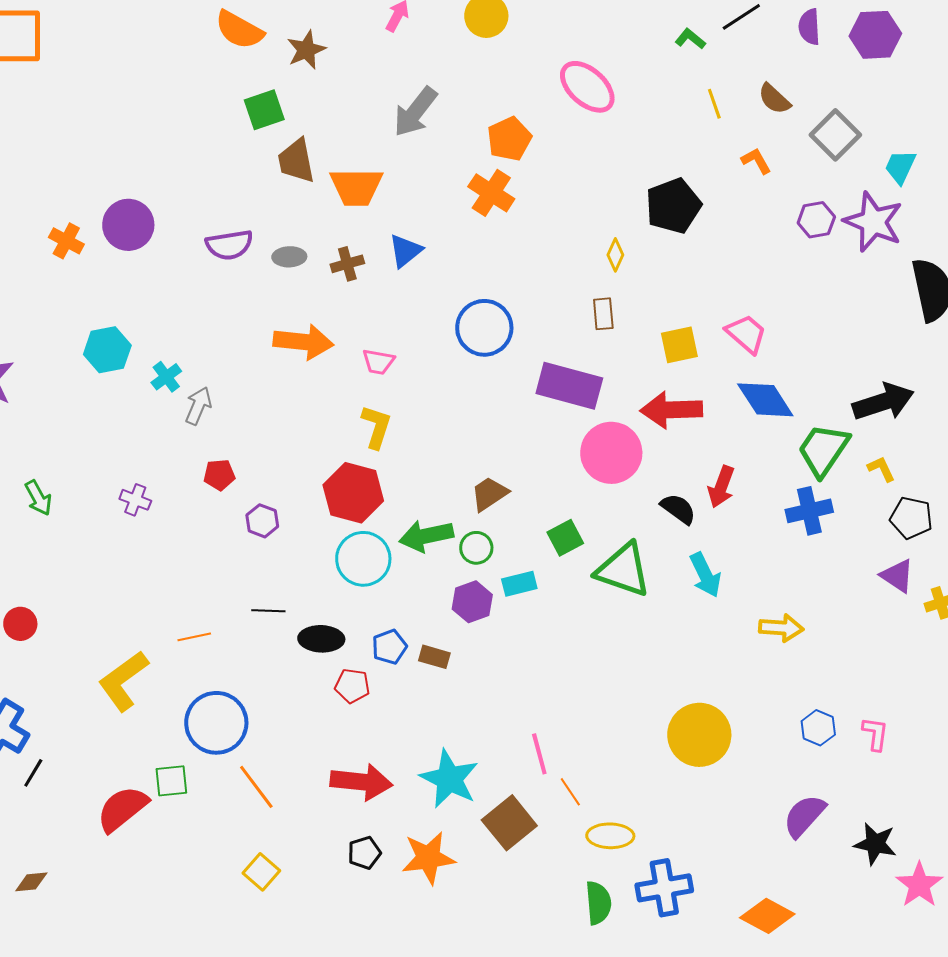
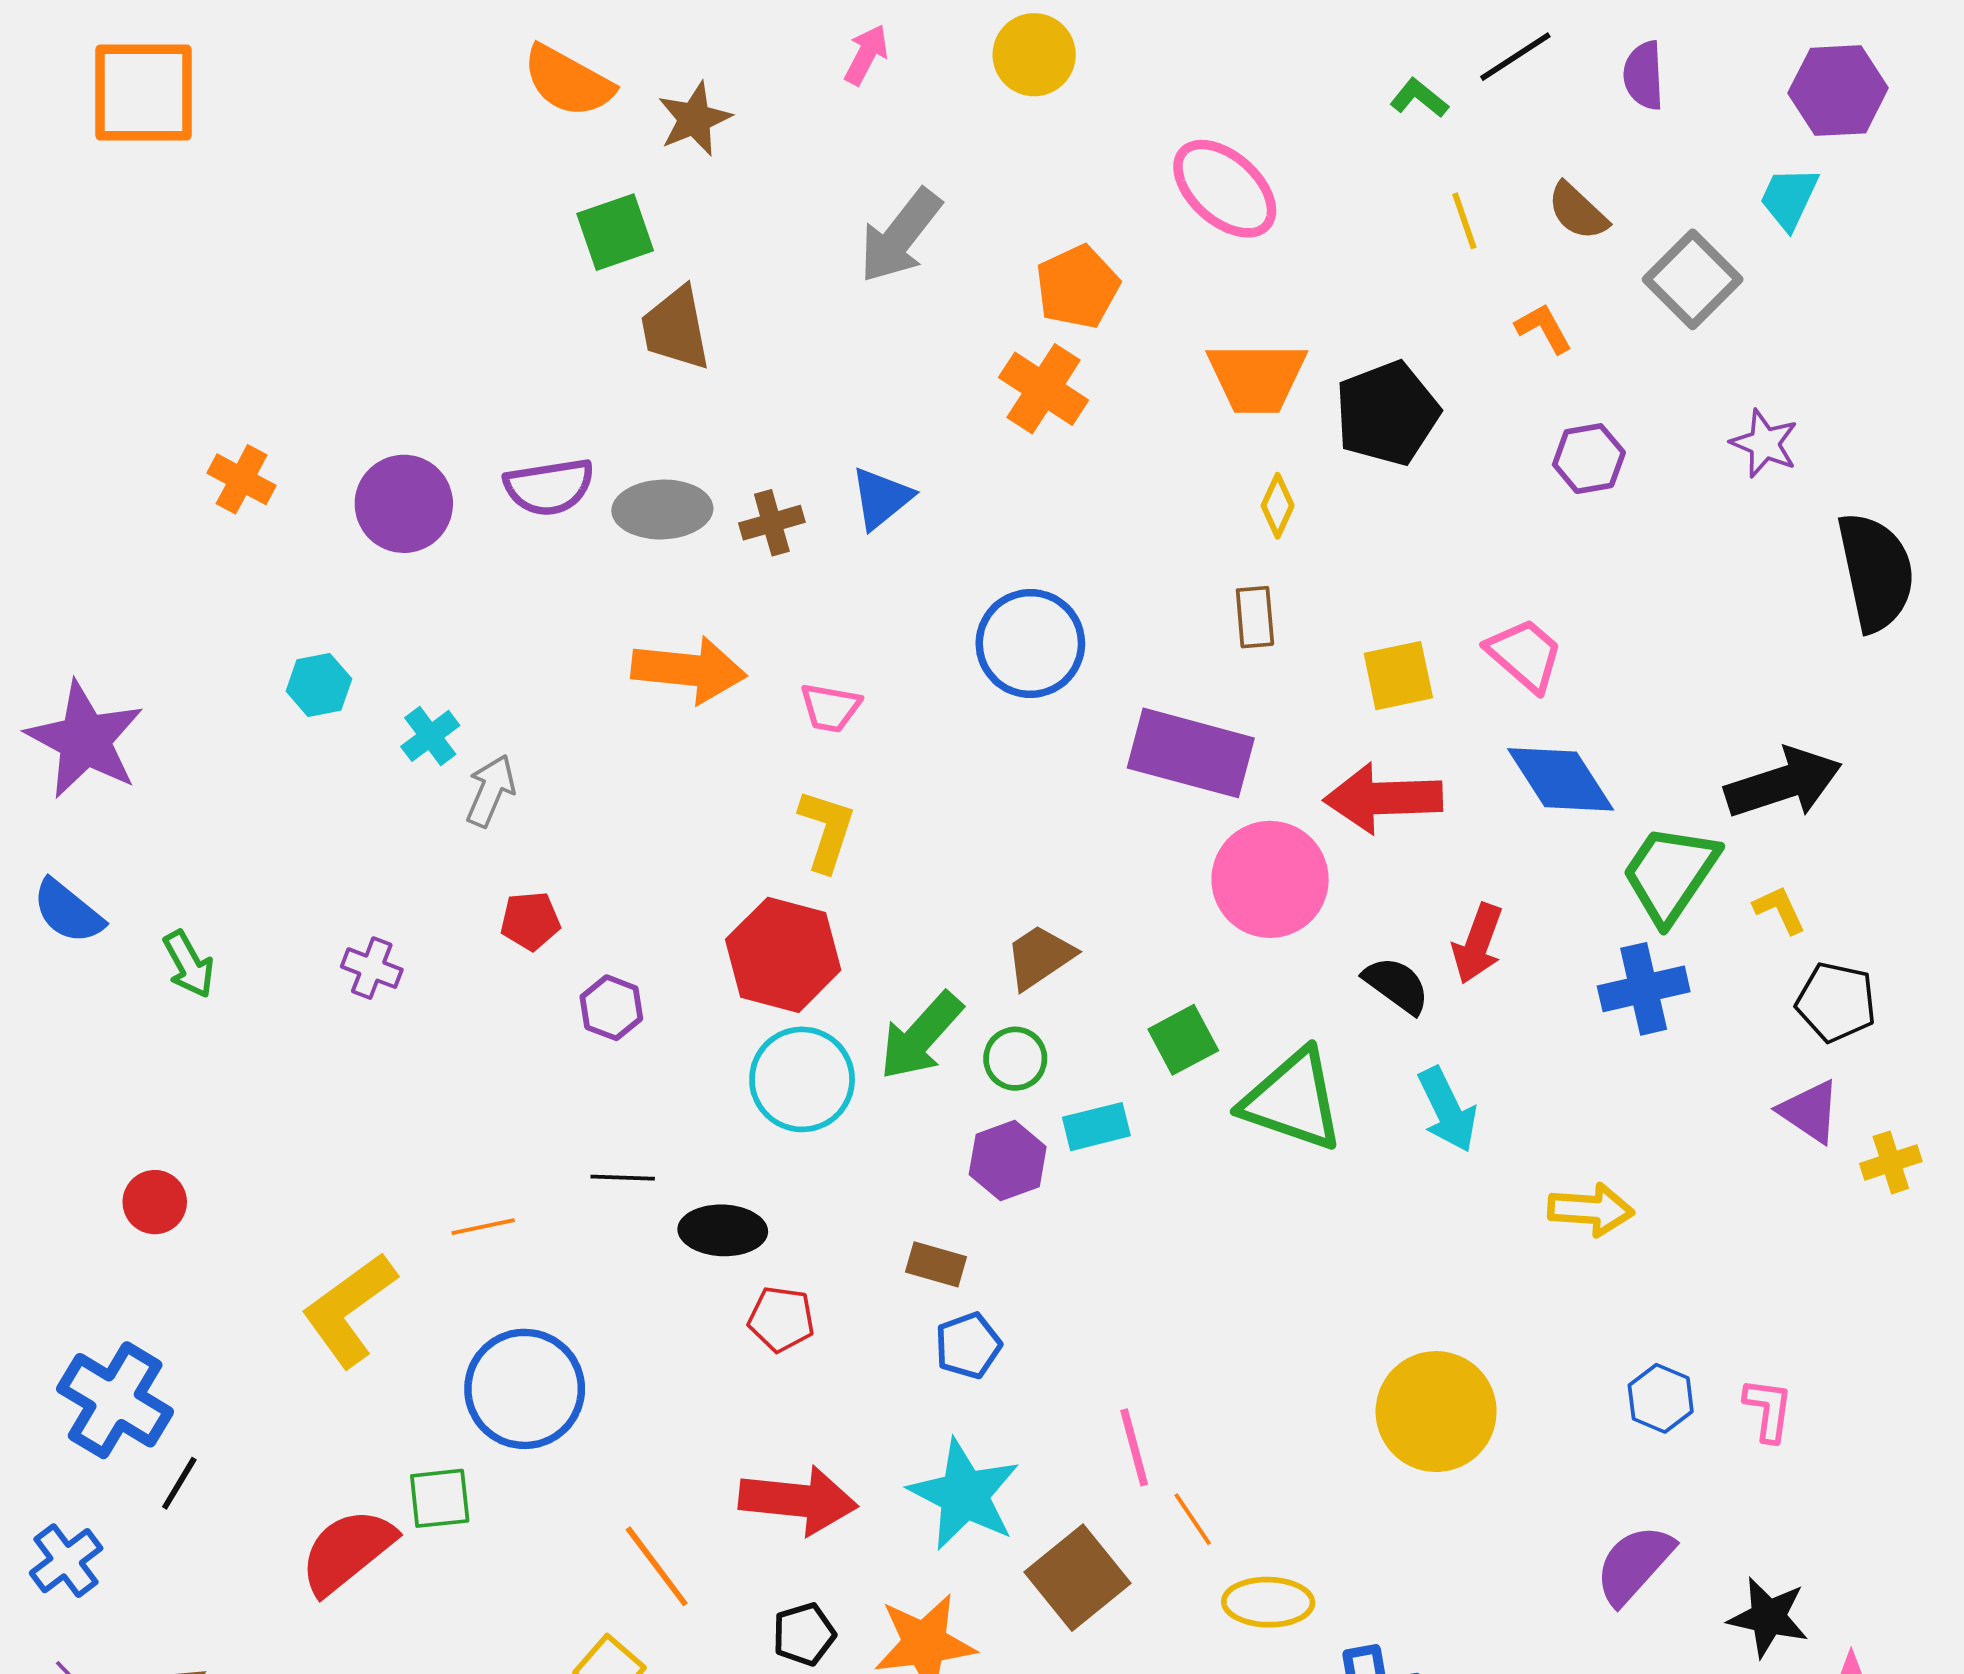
purple hexagon: (875, 35) -> (1838, 91), moved
cyan trapezoid: (900, 167) -> (1789, 198), moved
orange trapezoid: (356, 187) -> (1257, 377), moved
purple hexagon: (816, 220) -> (1589, 459), moved
purple star: (873, 222) -> (1764, 443), size x0.6
purple circle: (128, 225) -> (404, 504), moved
gray ellipse: (289, 257) -> (662, 510), size x1.5
cyan hexagon: (107, 350) -> (319, 685), size x0.7
green arrow: (426, 536) -> (921, 1036), turned -36
blue pentagon: (389, 647) -> (968, 1345), moved
orange line: (256, 787) -> (657, 1566), moved

